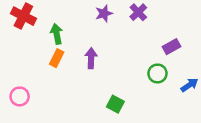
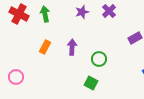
green arrow: (57, 34) -> (45, 14), moved
green circle: (157, 73) -> (99, 59), moved

